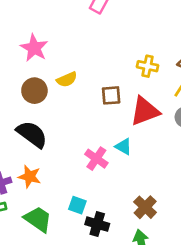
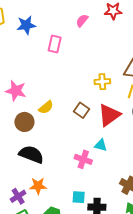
brown square: (111, 95) -> (82, 110), turned -35

